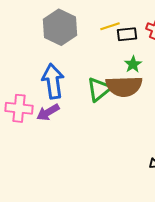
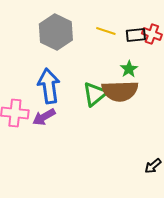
yellow line: (110, 26) -> (106, 31), turned 36
black rectangle: (127, 34) -> (136, 35), moved

